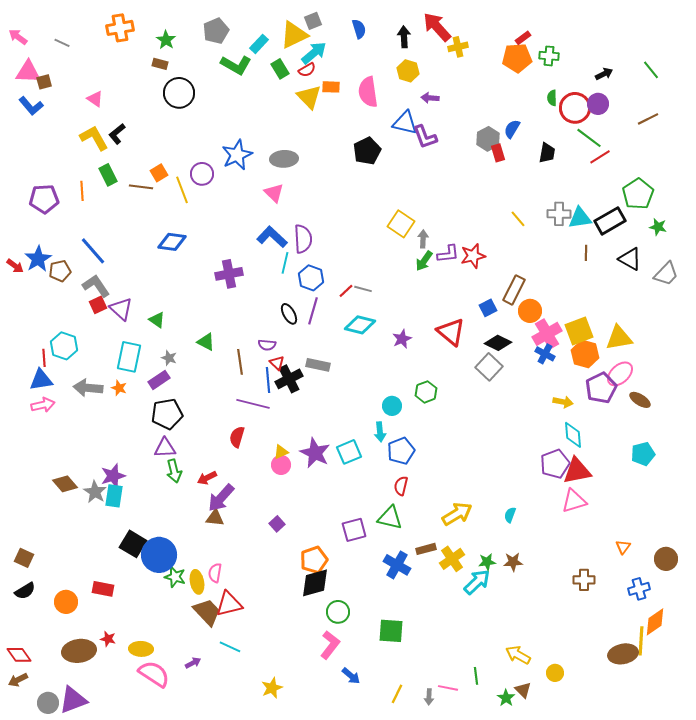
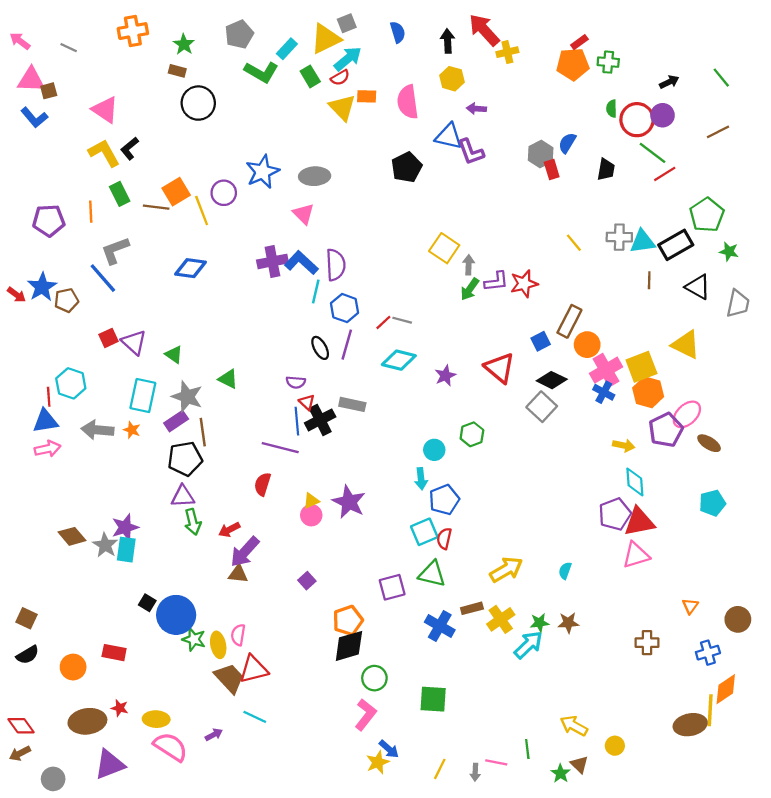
pink triangle: (95, 99) -> (105, 110), size x1.5
orange square: (159, 173) -> (176, 192), size x1.4
purple cross: (229, 274) -> (272, 261), moved
gray trapezoid: (666, 274) -> (738, 304), turned -32
gray L-shape: (96, 286) -> (115, 250), moved, turned -76
yellow triangle: (619, 338) -> (686, 345), moved, turned 36
gray star: (169, 358) -> (187, 397), size x1.8
brown line: (240, 362) -> (203, 432), moved
cyan square: (349, 452) -> (424, 532), moved
black square: (133, 544) -> (147, 603), size x0.6
yellow star: (272, 688) -> (378, 762), moved
purple triangle: (73, 700) -> (110, 765), moved

